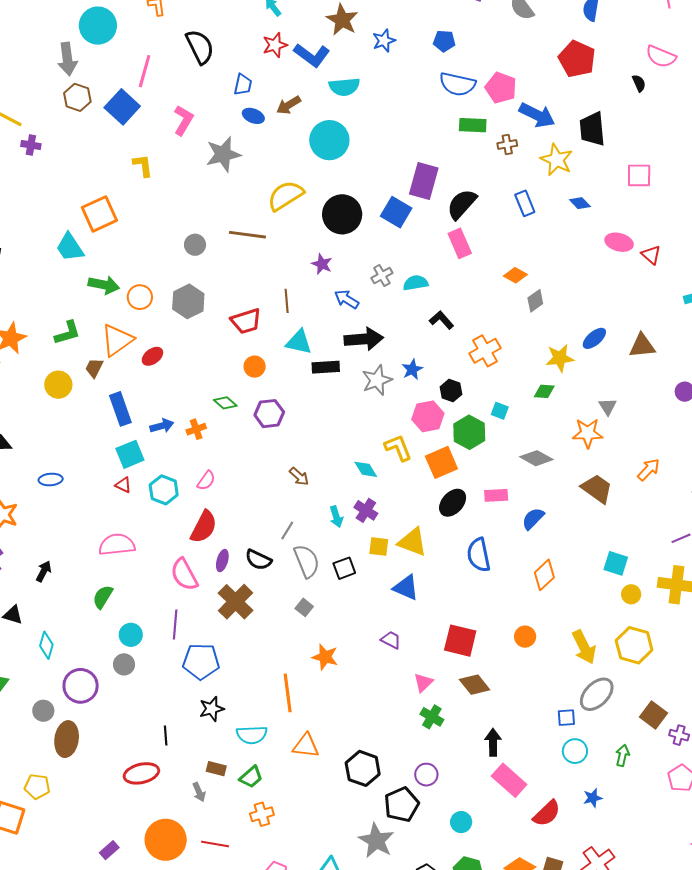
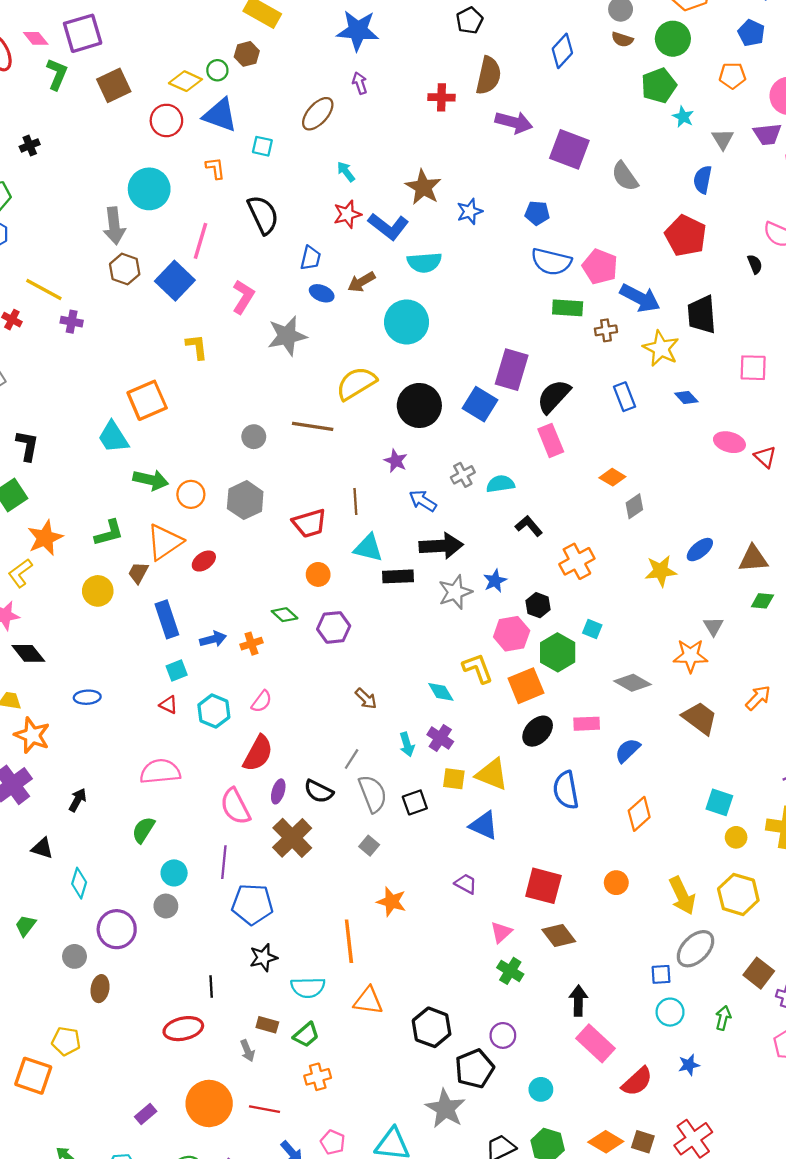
green diamond: (544, 391) -> (762, 601), moved
cyan square: (130, 454) -> (177, 671), size x0.7
brown ellipse: (67, 739) -> (100, 989), size x0.7

